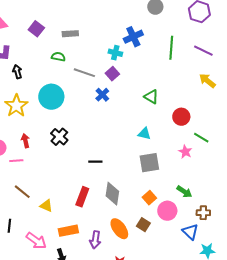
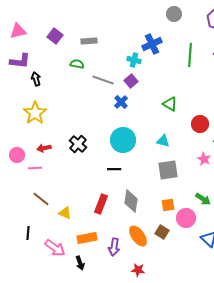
cyan circle: (51, 97) -> (123, 140), moved
red arrow: (25, 141) -> (44, 148), turned -88
orange square: (149, 198) -> (168, 205), turned 32

